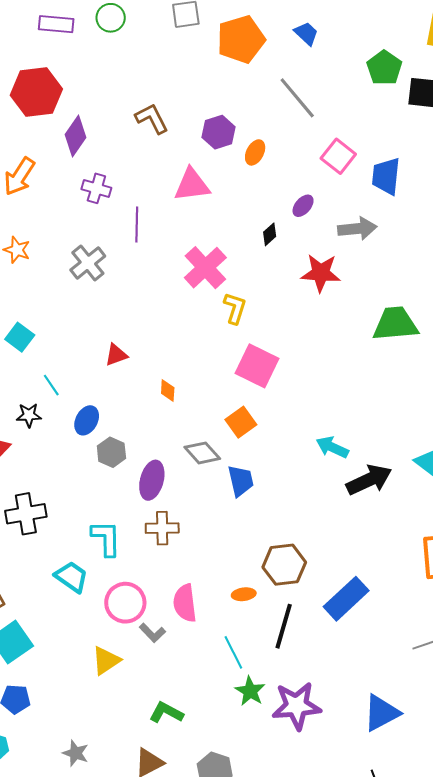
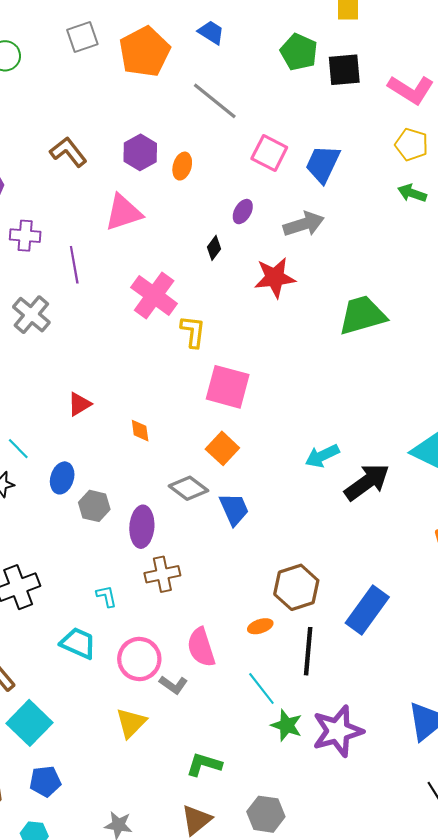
blue trapezoid: (386, 176) -> (323, 164), turned 30
cyan arrow: (332, 447) -> (322, 456), turned -40
cyan L-shape: (106, 538) -> (106, 596), size x0.6

